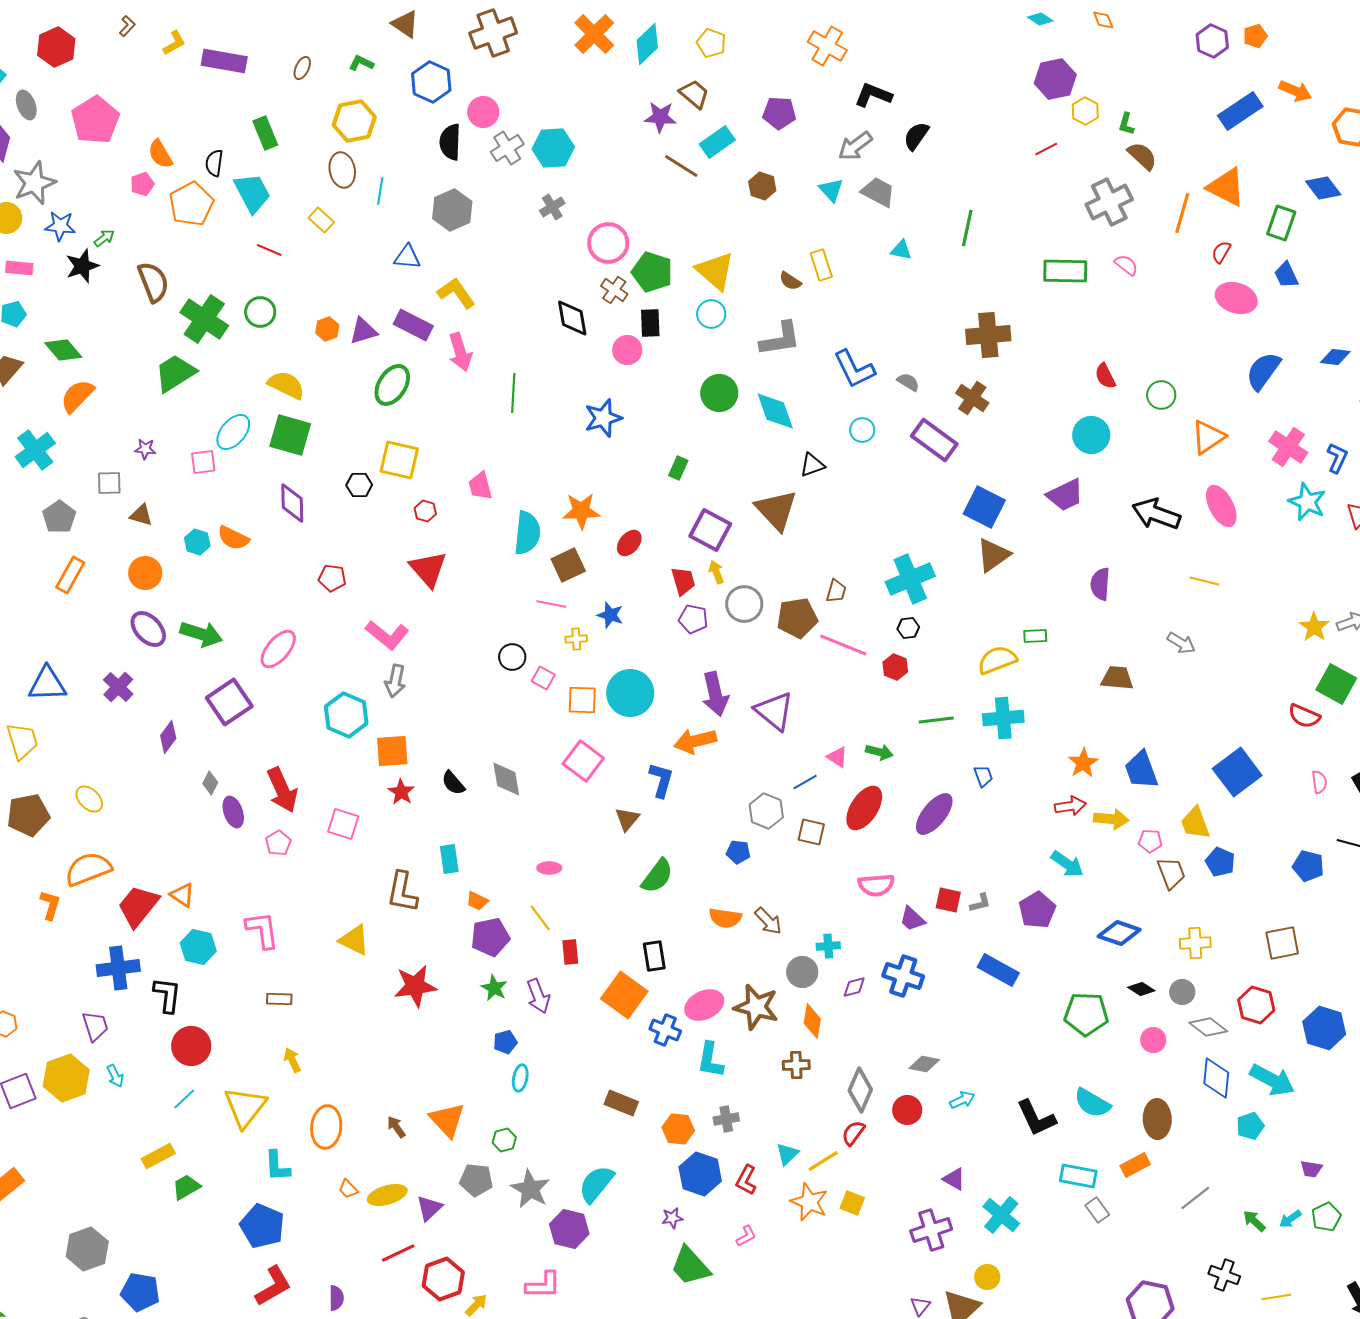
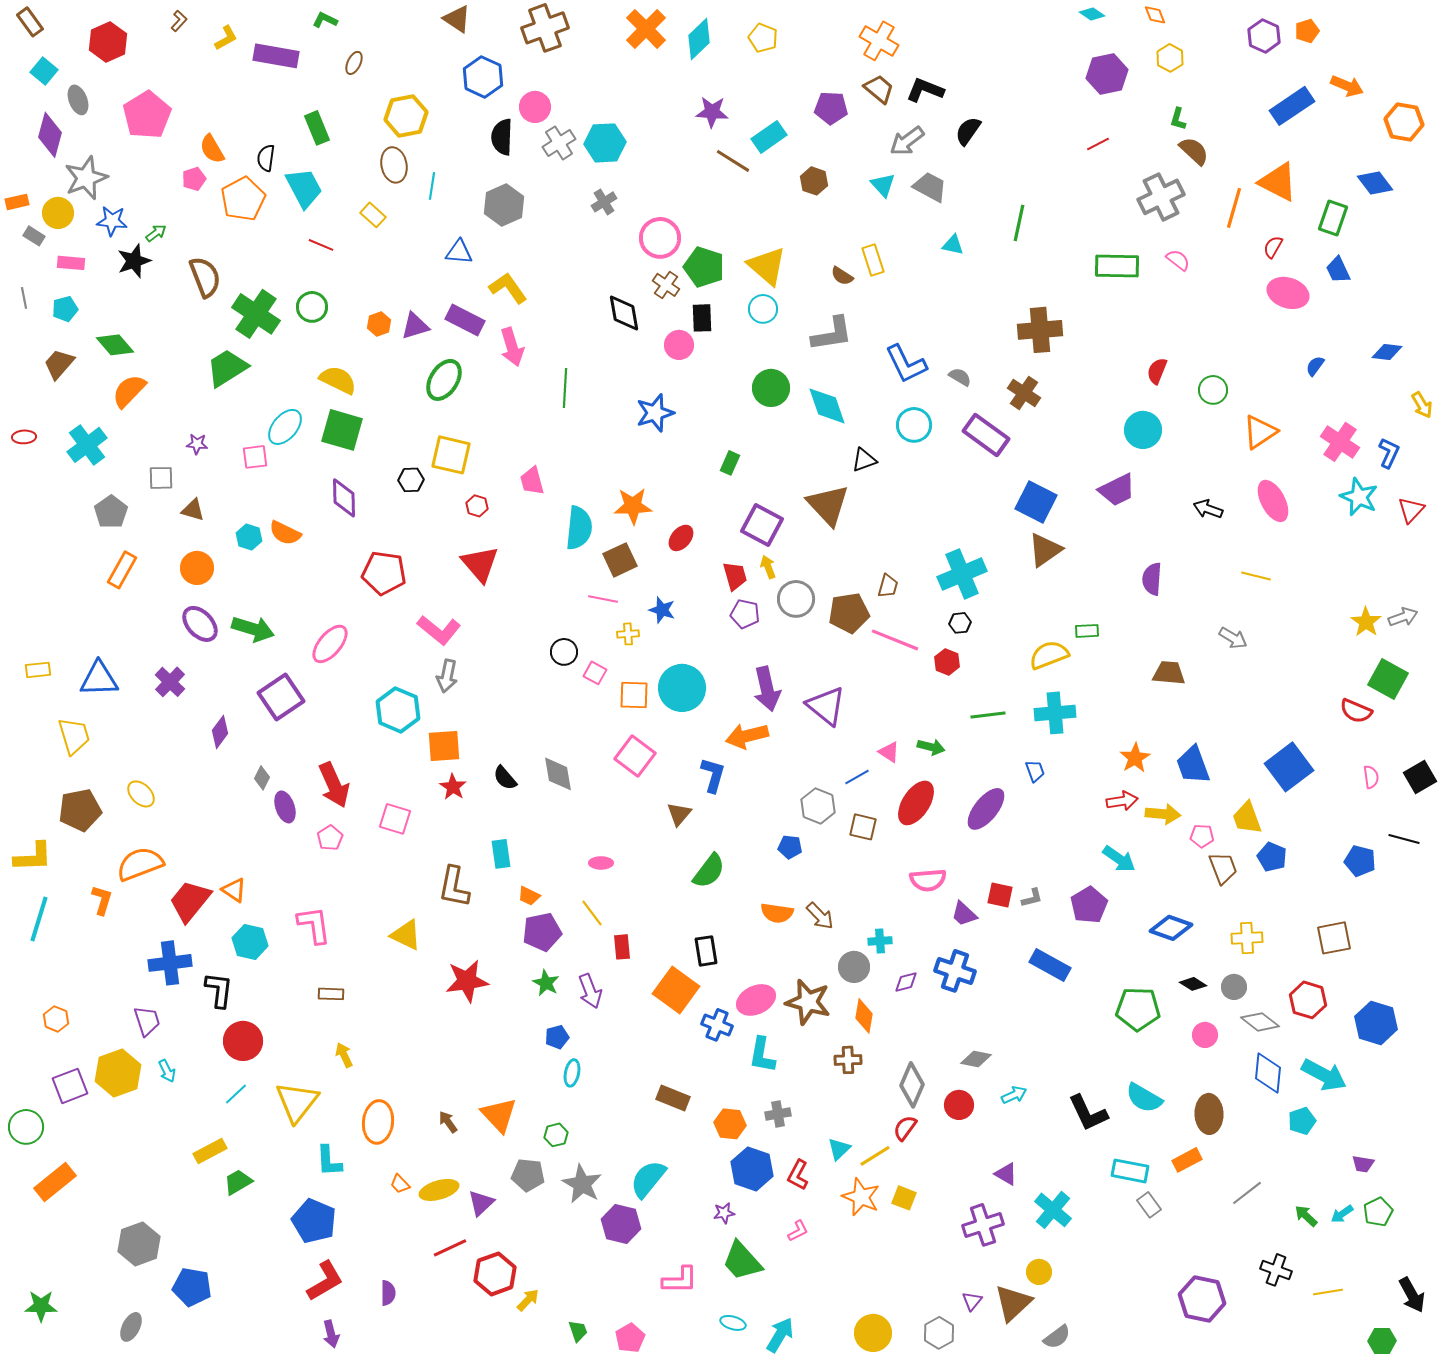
green L-shape: (361, 63) -> (325, 20), moved
brown trapezoid: (694, 94) -> (879, 89), moved
yellow hexagon: (1085, 111) -> (1170, 58), moved
blue semicircle: (1263, 371) -> (1315, 366), size x0.5
red semicircle: (1105, 376) -> (1157, 371), turned 48
cyan circle: (862, 430) -> (914, 425), size x1.4
black arrow: (1156, 514) -> (1208, 509), size x0.6
red pentagon: (332, 578) -> (384, 573), size x1.6
pink L-shape: (543, 1285) -> (680, 1280), moved

